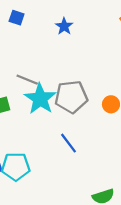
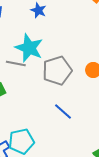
cyan star: (40, 99) -> (29, 48), moved

